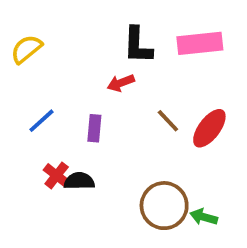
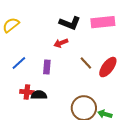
black L-shape: (138, 45) -> (70, 23), turned -70
red cross: (57, 175) -> (27, 92), turned -32

